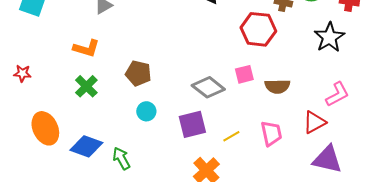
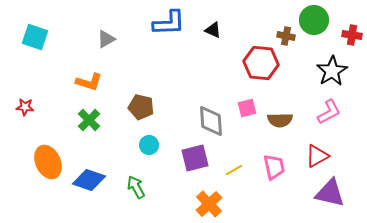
gray diamond: (208, 87) -> (211, 121), turned 48
pink L-shape: (337, 94) -> (329, 112), moved
green arrow: (121, 158) -> (136, 187), moved

